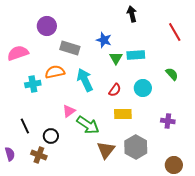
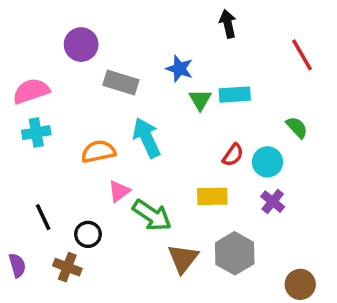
orange semicircle: (55, 72) -> (98, 152), moved
cyan cross: (33, 84) -> (36, 133), moved
cyan circle: (143, 88) -> (267, 162), moved
red semicircle: (115, 90) -> (233, 155), moved
purple cross: (168, 121) -> (273, 202), moved, turned 32

